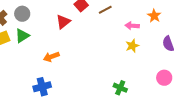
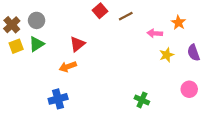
red triangle: (63, 22) -> (77, 44), moved
yellow star: (132, 46) -> (167, 55), moved

